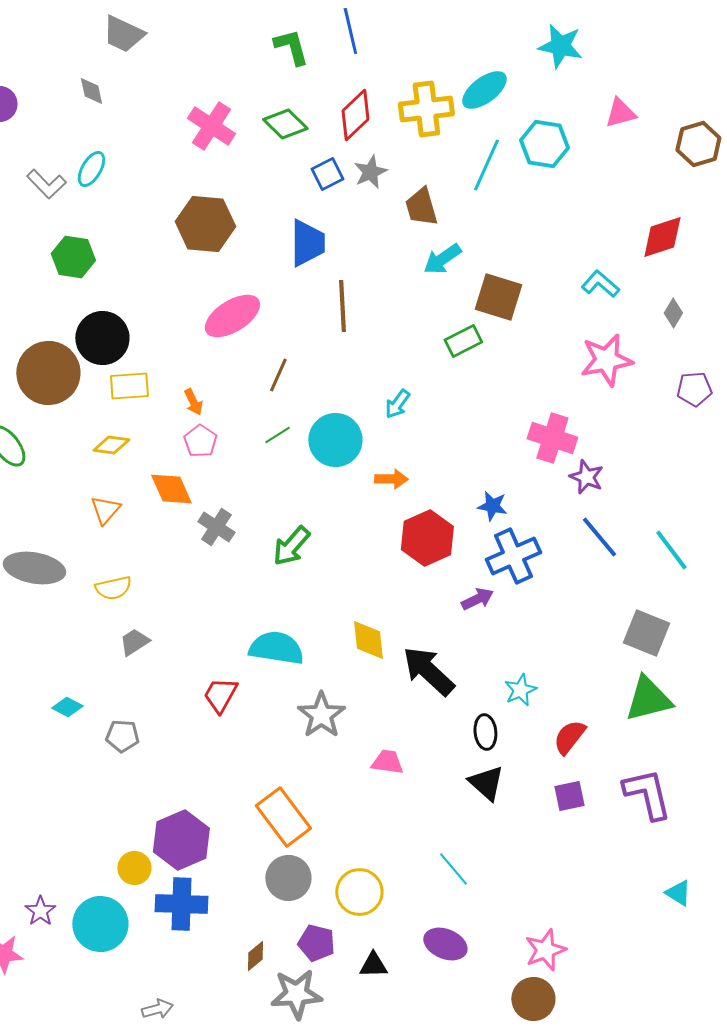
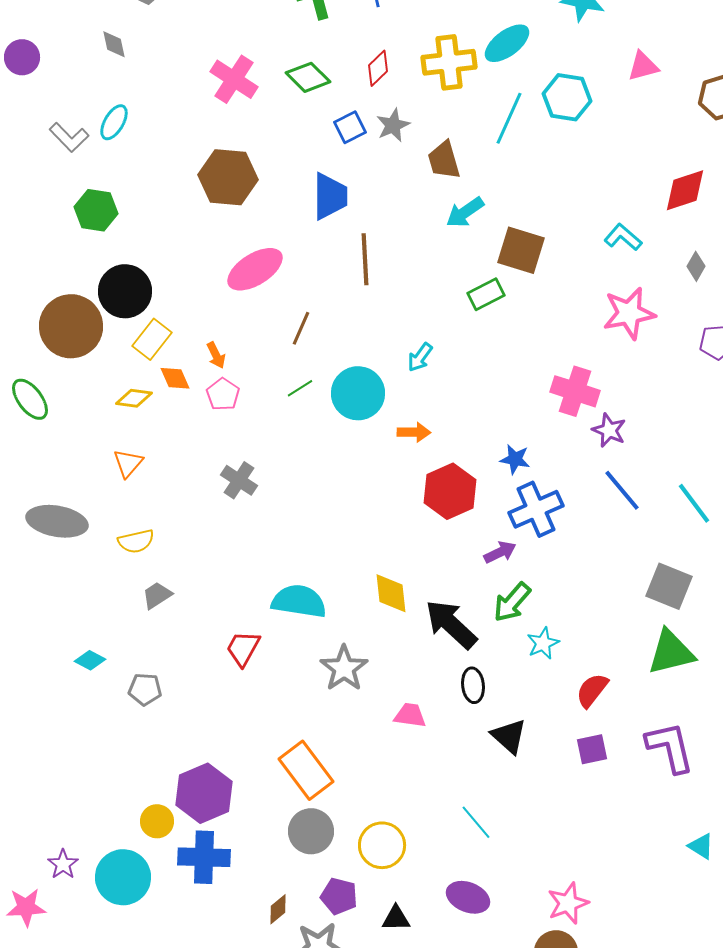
red diamond: (355, 115) -> (378, 68), size x0.7
yellow rectangle: (129, 386) -> (152, 339), turned -48
orange diamond: (171, 489) -> (175, 378), moved, size x0.7
green arrow: (291, 546) -> (512, 602), moved
black ellipse: (485, 732) -> (473, 685), moved

